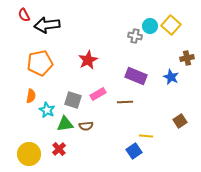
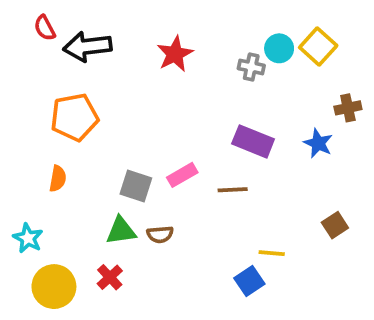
red star: (88, 60) -> (175, 54), moved
cyan star: (47, 110) -> (28, 238), moved

